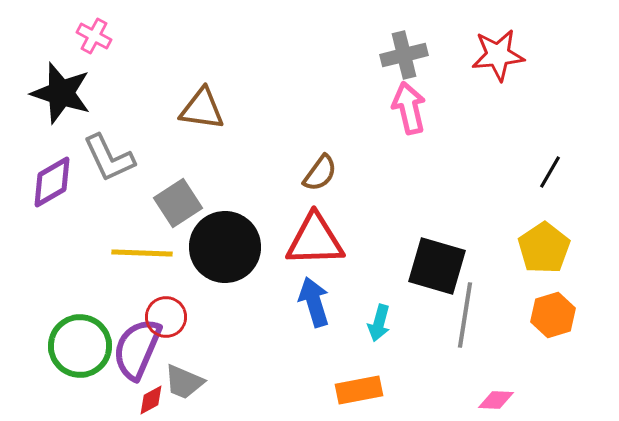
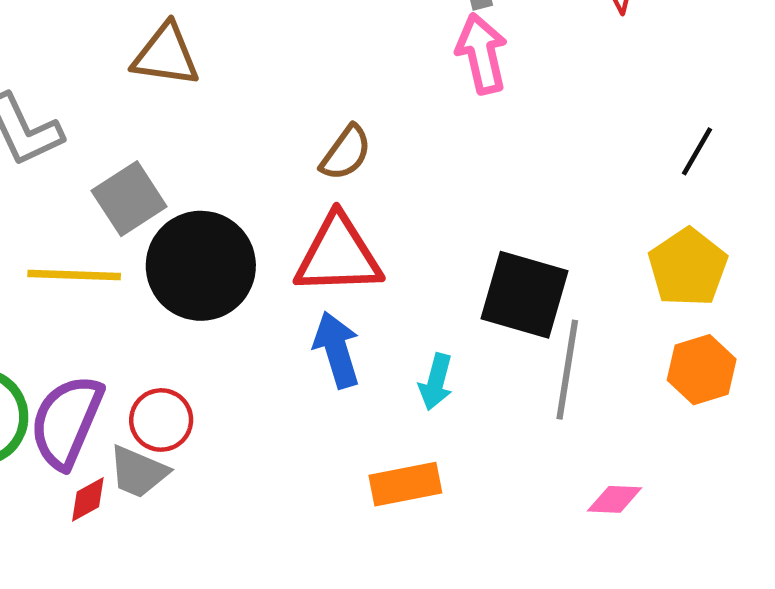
red circle: (166, 317) -> (161, 420), moved

